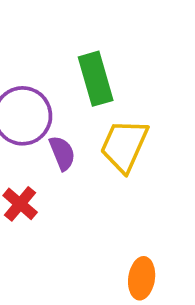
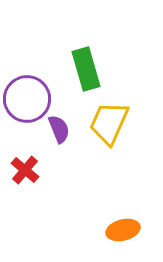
orange ellipse: (142, 278) -> (123, 230), turned 68

